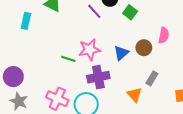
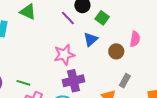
blue triangle: (121, 53) -> (91, 39), moved
green line: (68, 59) -> (23, 83), moved

